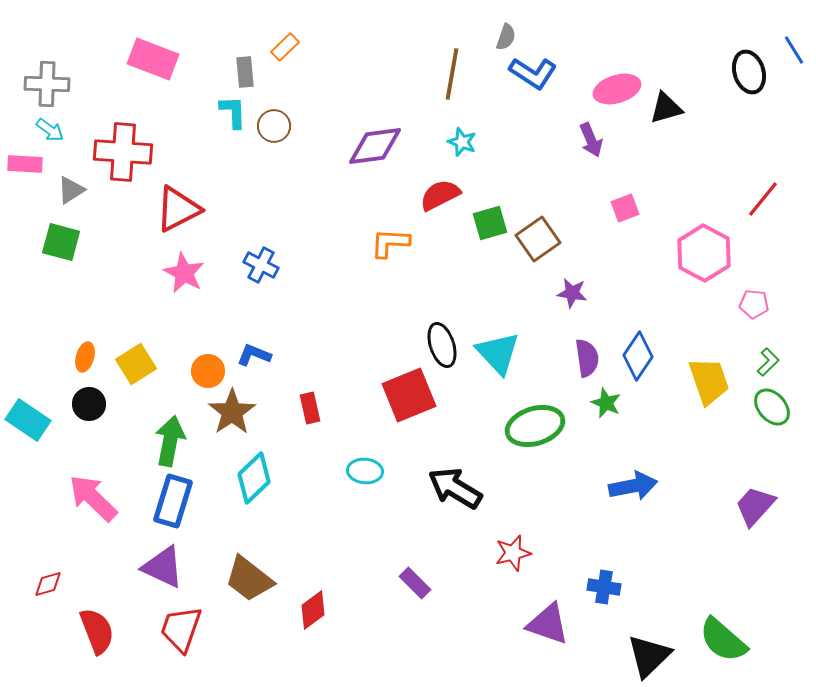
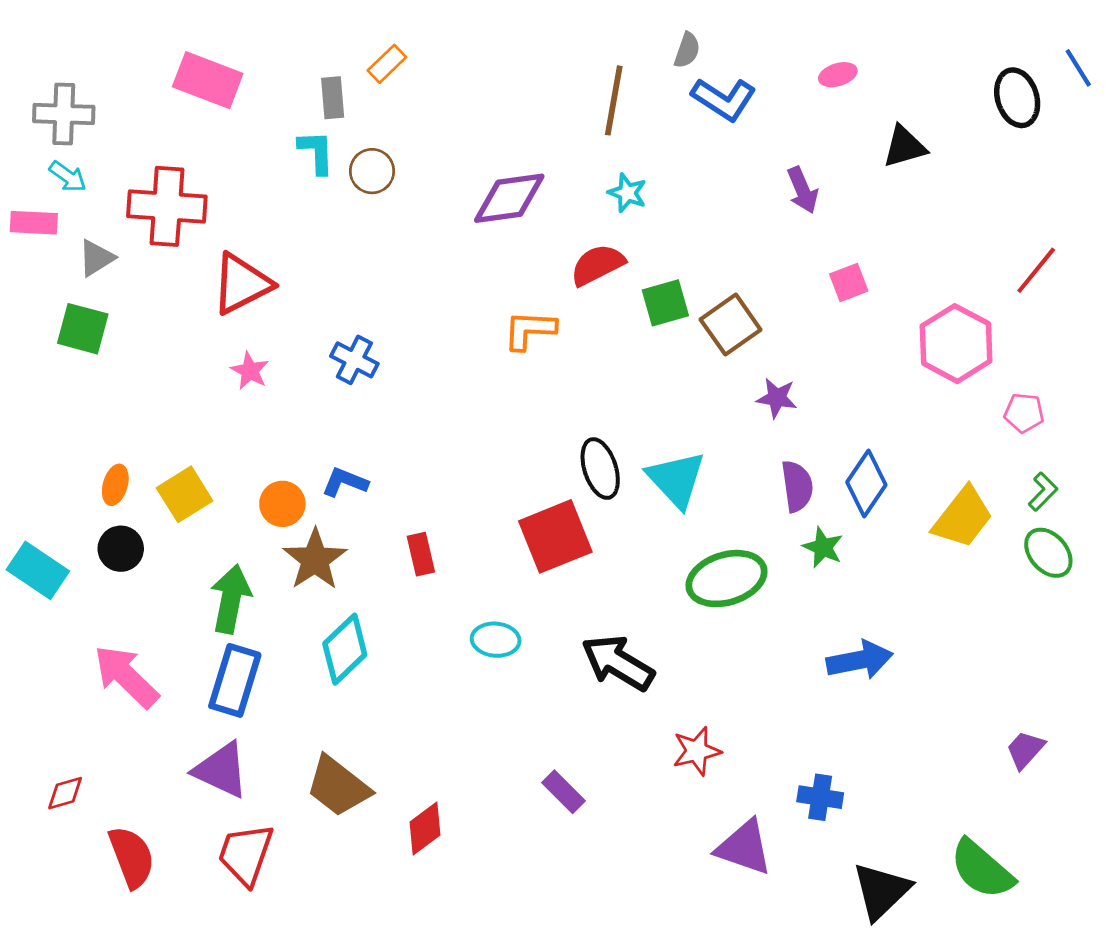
pink ellipse: (617, 89) -> (838, 75), moved, size x0.6
pink star: (184, 273) -> (250, 371), size x0.7
yellow trapezoid: (709, 381) -> (963, 517), turned 57
purple trapezoid: (755, 506) -> (1025, 750), moved, size x0.7

